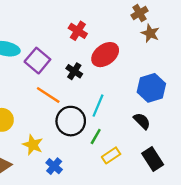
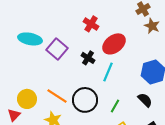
orange line: (48, 95) -> (57, 96), moved
cyan line: (98, 106) -> (108, 72), moved
green line: (96, 136) -> (115, 106), moved

